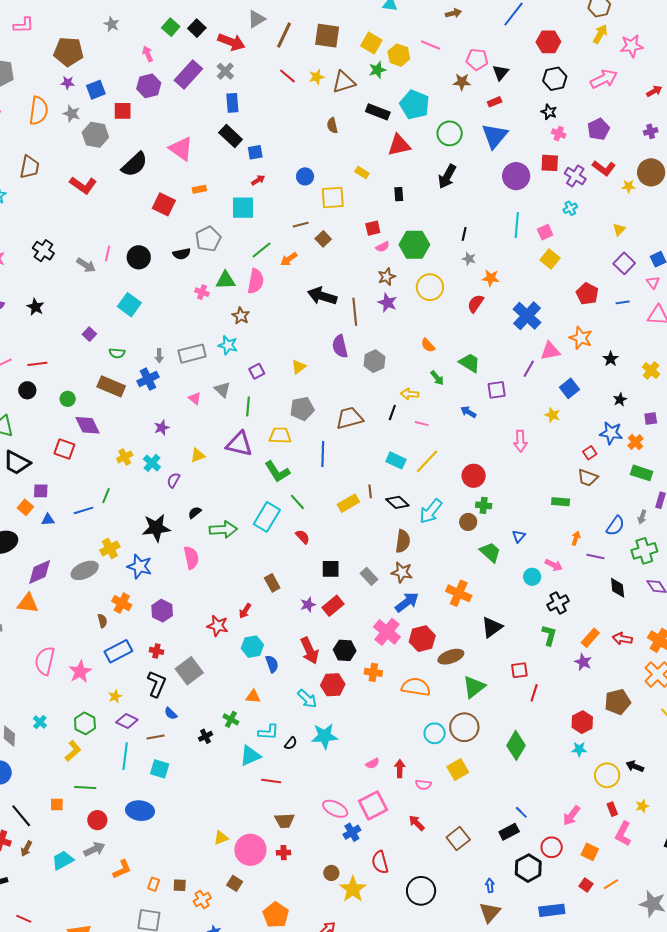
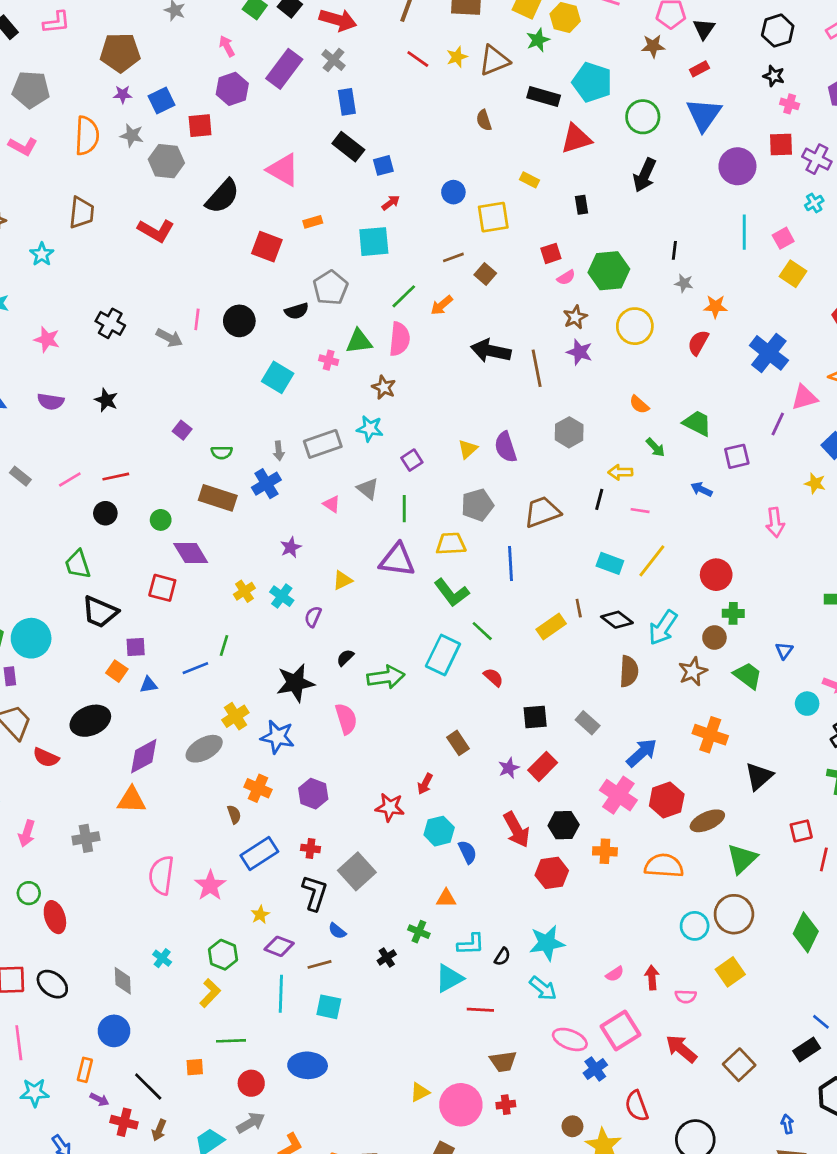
cyan square: (129, 305) -> (278, 377), moved
purple semicircle: (340, 346) -> (506, 447), moved
brown star: (402, 572) -> (693, 672), moved, turned -30
cyan arrow: (307, 699) -> (543, 988), moved
red arrow: (417, 823) -> (681, 1049), size x1.4

